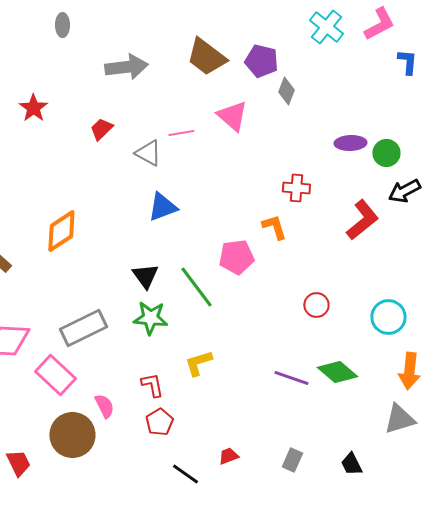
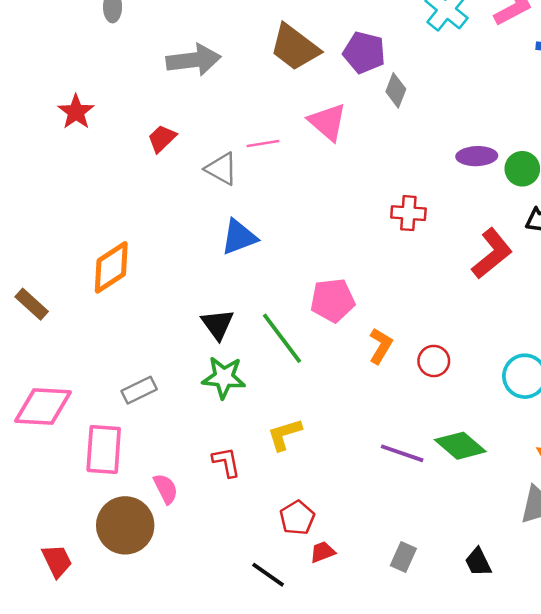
orange L-shape: (274, 227) -> (381, 346), moved, turned 48
gray rectangle: (83, 328) -> (139, 390), size x0.6
pink rectangle: (55, 375) -> (104, 450), turned 51
red pentagon: (159, 422) -> (297, 518), moved

